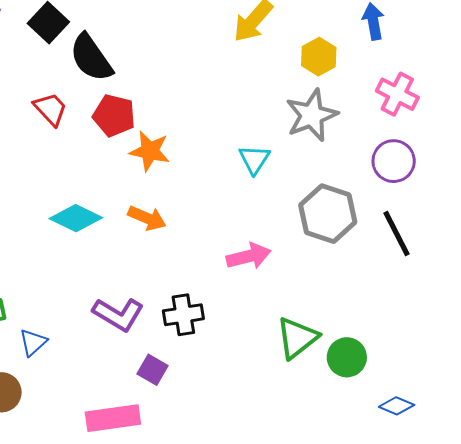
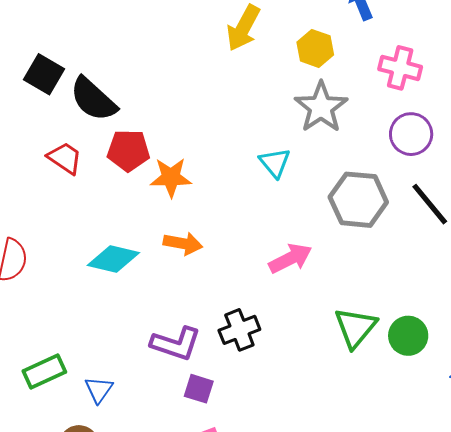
purple square: (152, 370) -> (199, 389), moved

